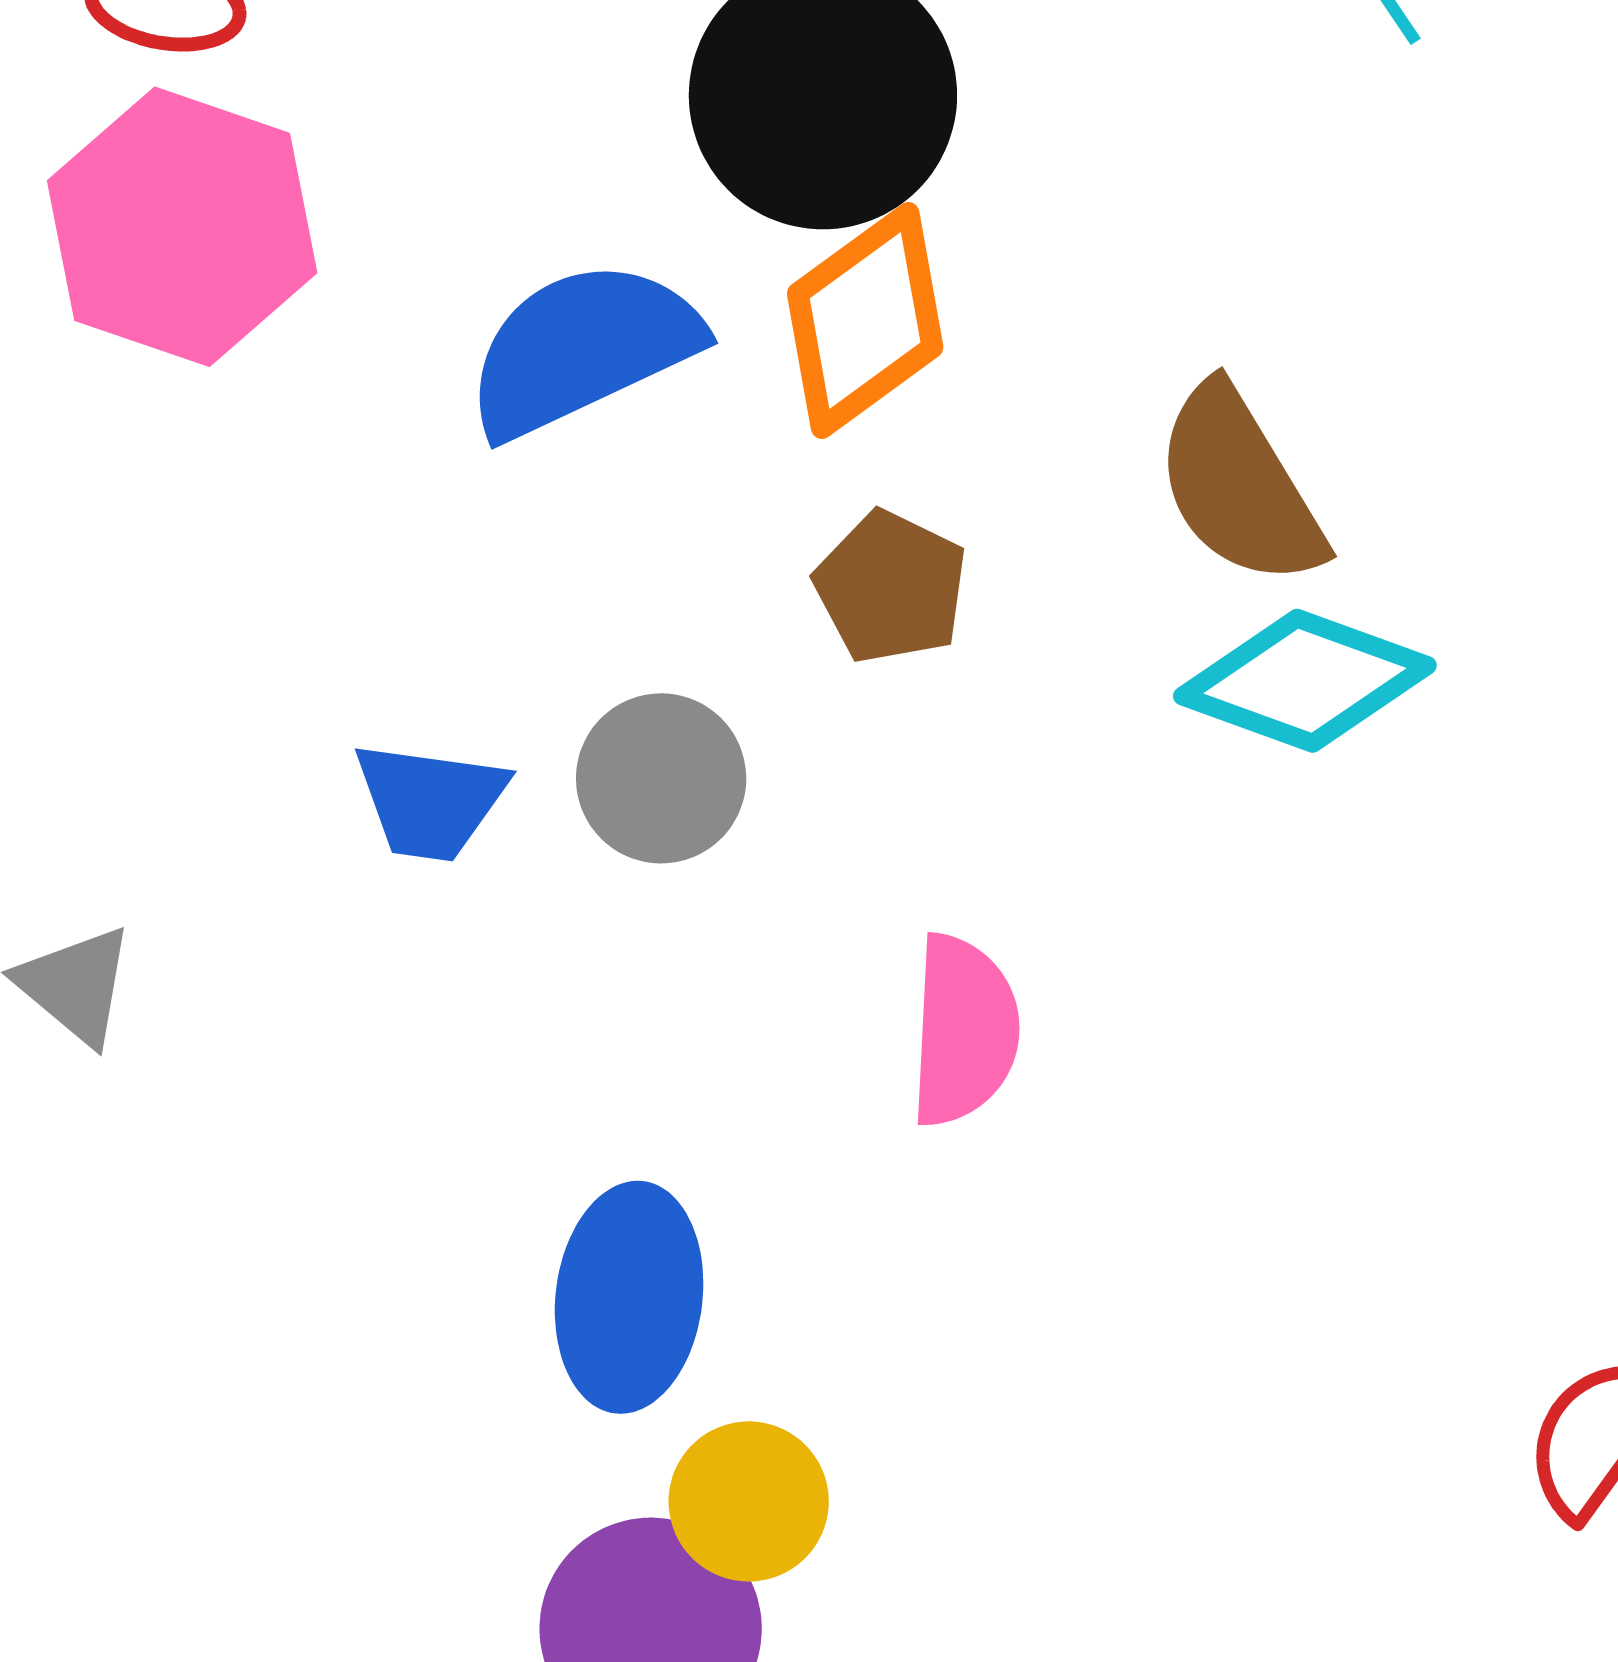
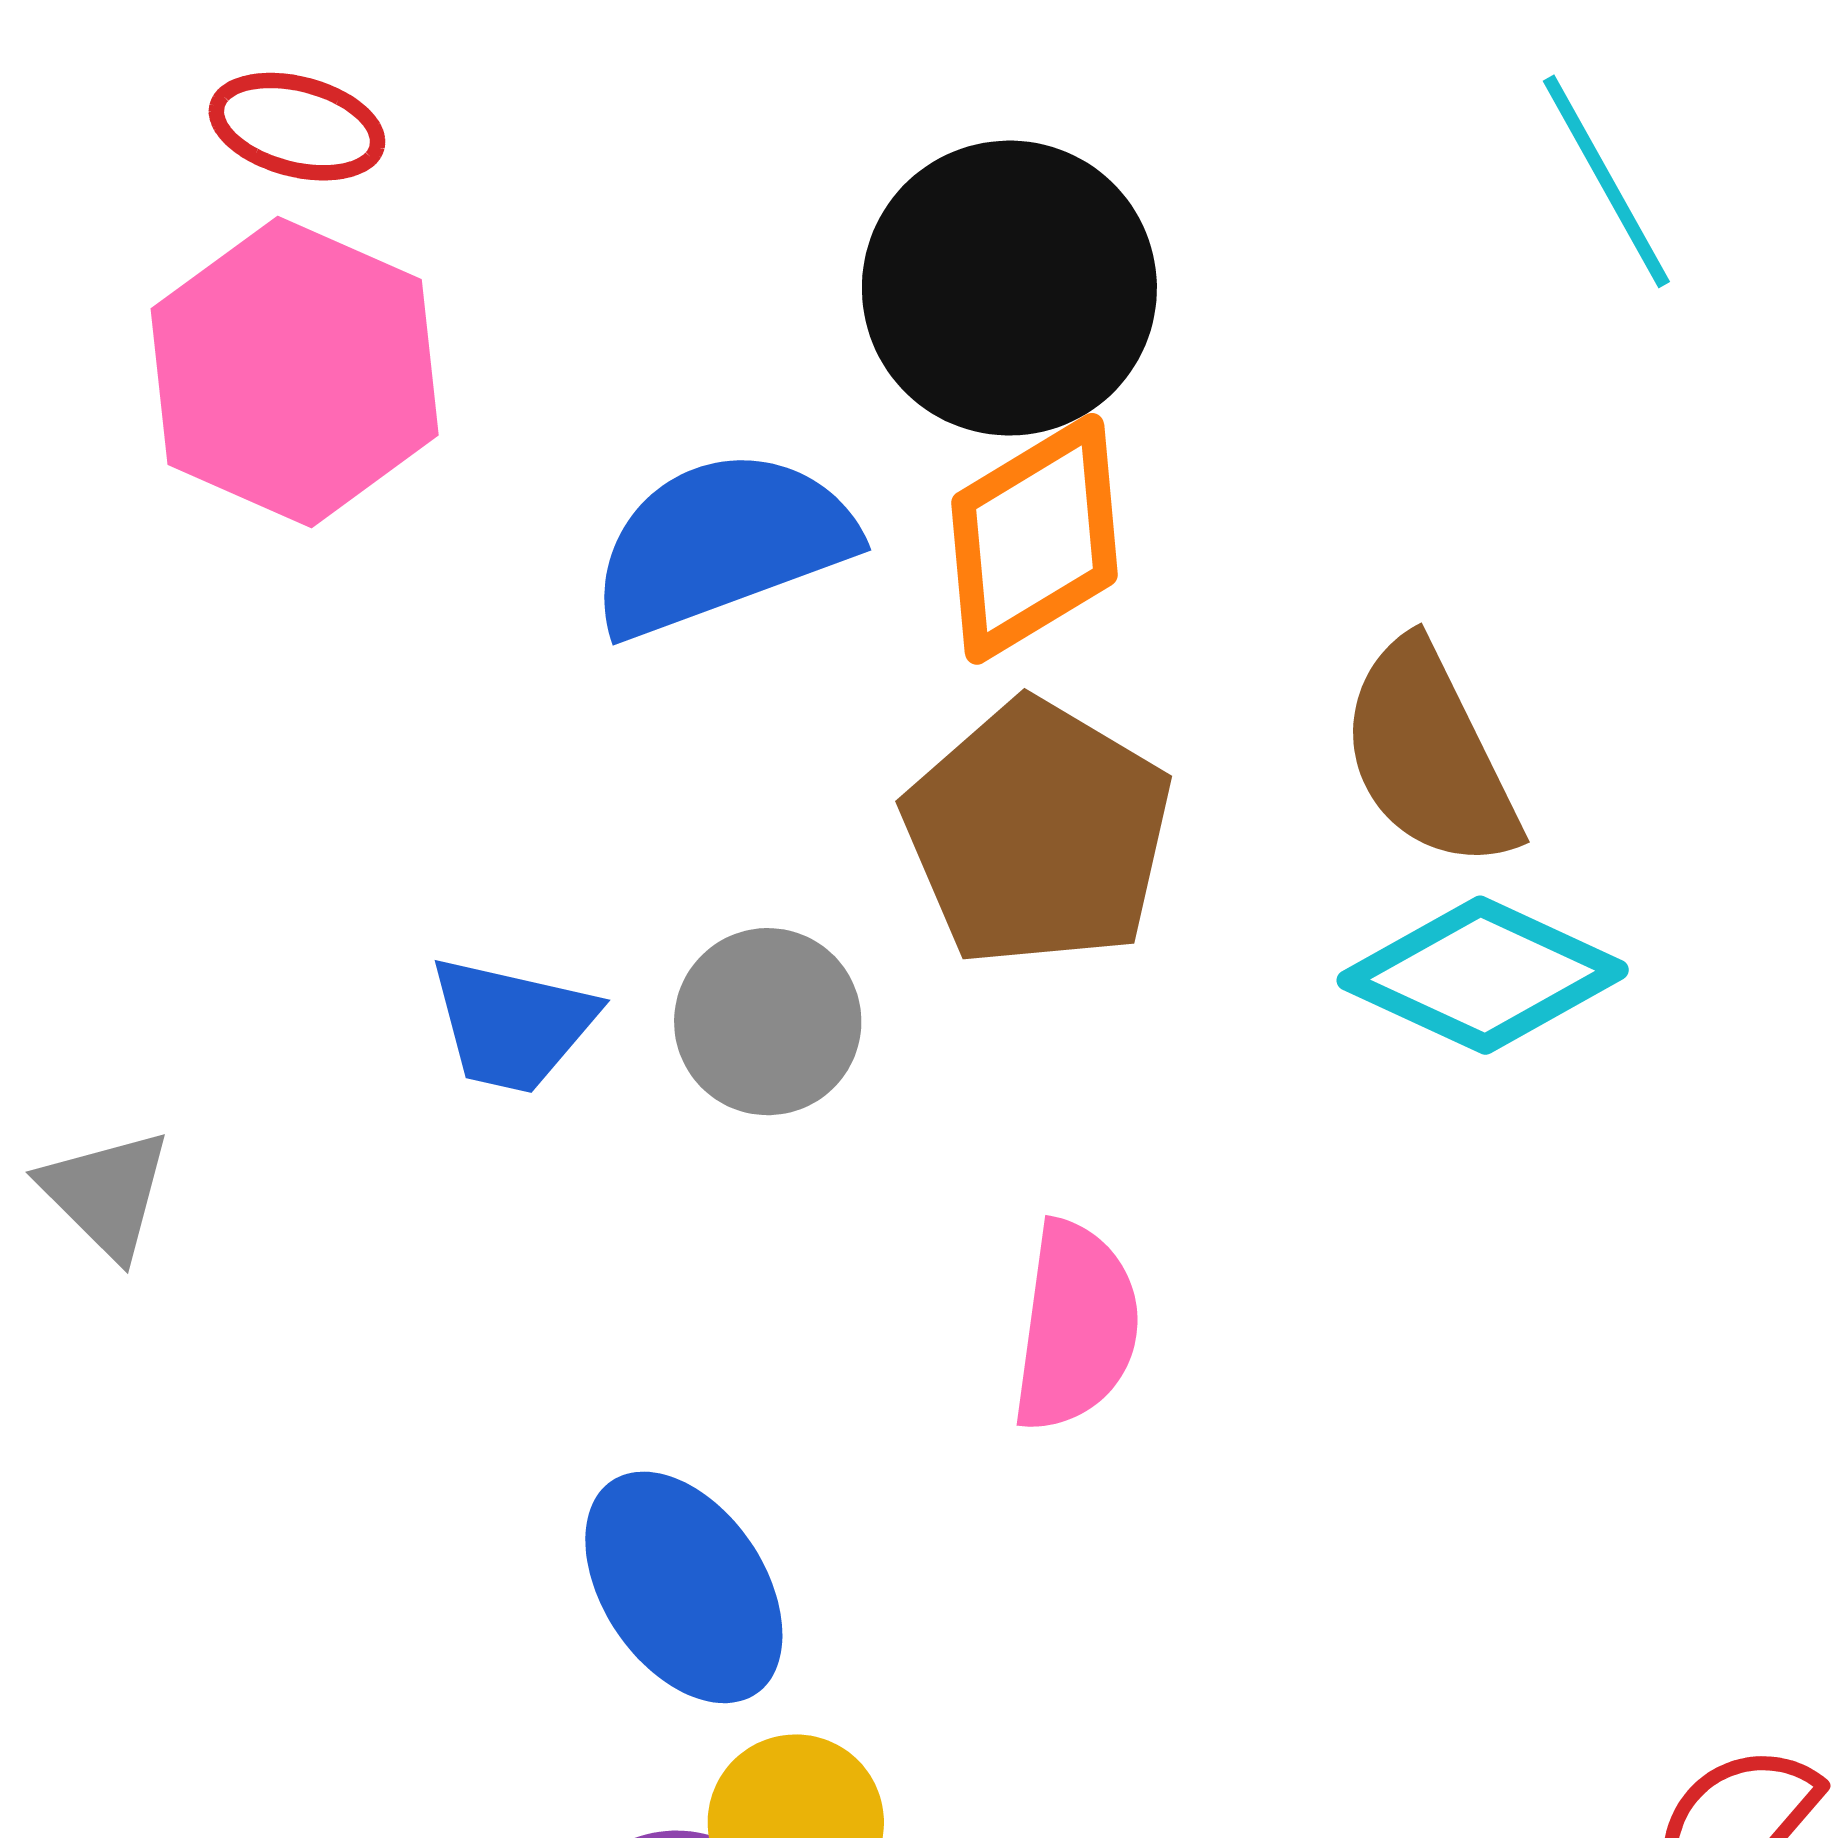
brown pentagon: (891, 587) -> (1038, 834), size x1.6
blue ellipse: (629, 1297) -> (684, 1587), turned -46

